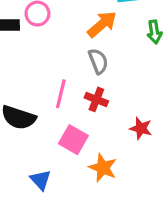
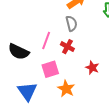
pink square: (73, 140) -> (50, 69), turned 36
blue triangle: (40, 180) -> (27, 91), size x1.5

